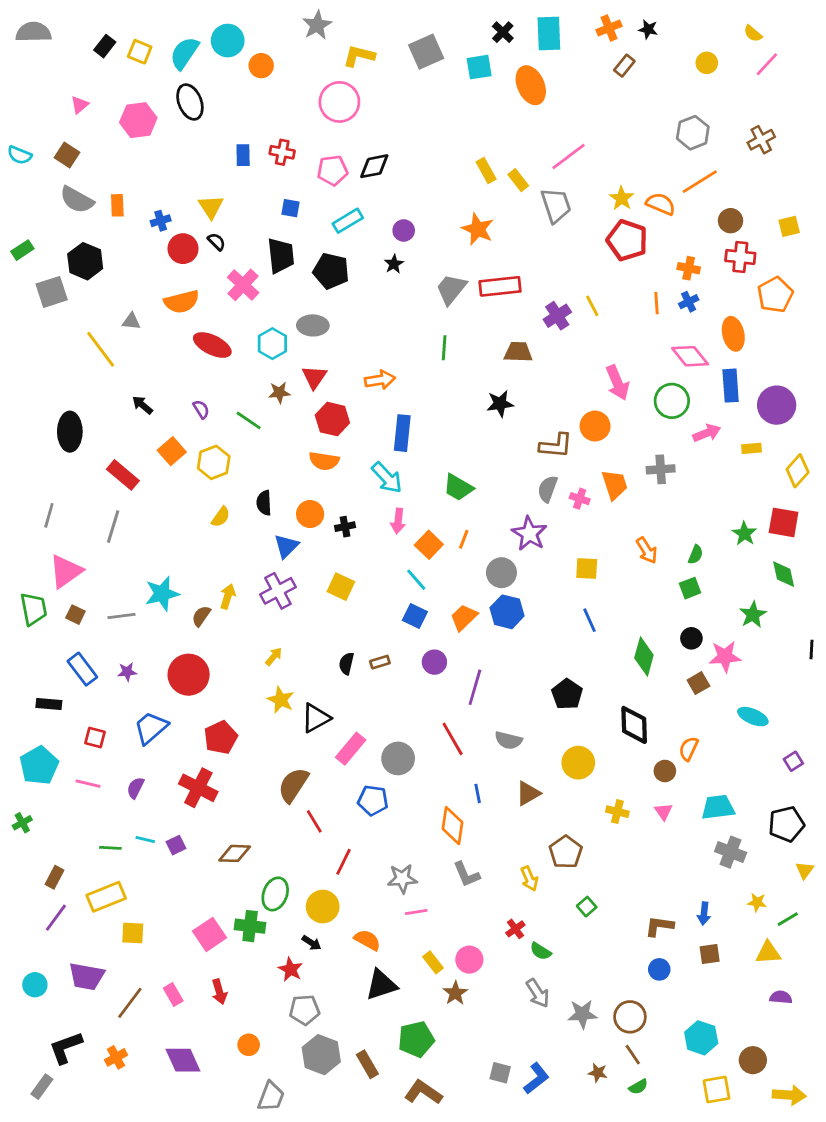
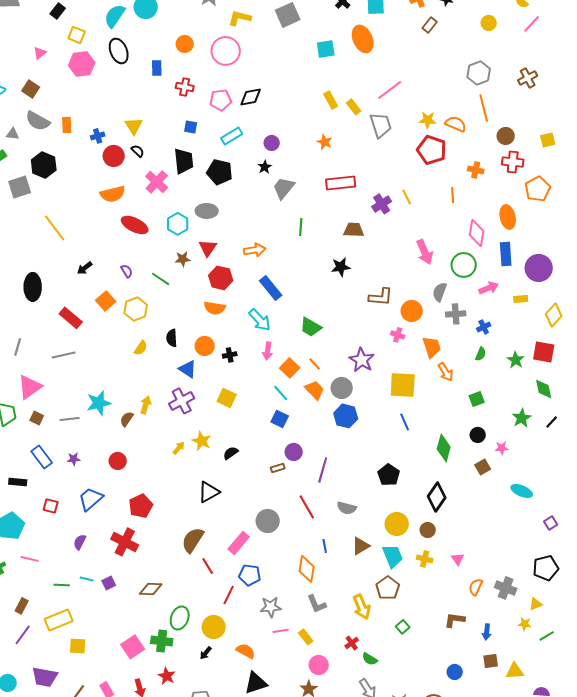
yellow square: (140, 52) -> (77, 35), moved
orange circle: (261, 66) -> (185, 44), moved
cyan square: (479, 67) -> (326, 49), moved
blue rectangle: (243, 155) -> (157, 68), moved
orange line: (700, 182) -> (484, 108), turned -72
yellow star: (622, 198) -> (428, 120), turned -30
orange star: (478, 229) -> (325, 142), size x0.7
gray trapezoid: (451, 289) -> (284, 188), moved
blue cross: (689, 302) -> (484, 327), moved
gray triangle: (131, 321) -> (13, 134), moved
pink diamond: (690, 356) -> (477, 233), turned 48
black arrow: (142, 405) -> (85, 268), turned -77
orange circle: (595, 426) -> (412, 311), moved
blue rectangle: (402, 433) -> (271, 288), turned -45
orange trapezoid: (615, 485) -> (432, 347), moved
gray semicircle: (548, 489) -> (440, 292), moved
gray line: (113, 527) -> (64, 355), turned 60
orange line: (464, 539) -> (315, 364), turned -64
blue triangle: (286, 546) -> (188, 369), turned -42
green semicircle: (696, 555) -> (481, 354), moved
yellow square: (587, 569) -> (403, 385), size x1.6
orange trapezoid: (464, 617) -> (315, 390), moved, turned 90
black line: (812, 650) -> (552, 422), moved, turned 40
pink star: (725, 656) -> (502, 448), size x0.6
brown rectangle: (380, 662) -> (278, 468), moved
black semicircle: (346, 663) -> (231, 453), turned 42
red circle: (189, 675) -> (118, 461), size x0.6
yellow star: (281, 700) -> (202, 441), moved
black diamond: (634, 725) -> (437, 497), turned 36
pink rectangle: (351, 749) -> (239, 543), moved
orange semicircle: (689, 749) -> (476, 587), moved
brown circle: (665, 771) -> (428, 530), moved
pink line: (88, 784) -> (30, 559), moved
blue pentagon: (373, 800) -> (250, 575), moved
cyan trapezoid: (718, 807) -> (393, 556), moved, turned 75
yellow triangle: (805, 870) -> (536, 604), moved, turned 32
yellow arrow: (529, 879) -> (362, 607), size x1.4
brown L-shape: (659, 926) -> (455, 620), moved
black arrow: (311, 943) -> (206, 653), turned 96
yellow triangle: (768, 953) -> (515, 671), moved
yellow rectangle: (433, 962) -> (306, 637), moved
red star: (291, 969) -> (167, 676), moved

